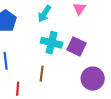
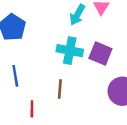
cyan arrow: (44, 14) -> (77, 15), moved

